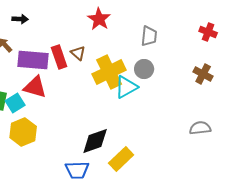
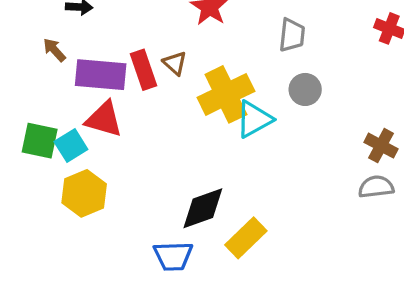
gray circle: (144, 69) -> (305, 89), moved
brown cross: (203, 74) -> (381, 146), moved

